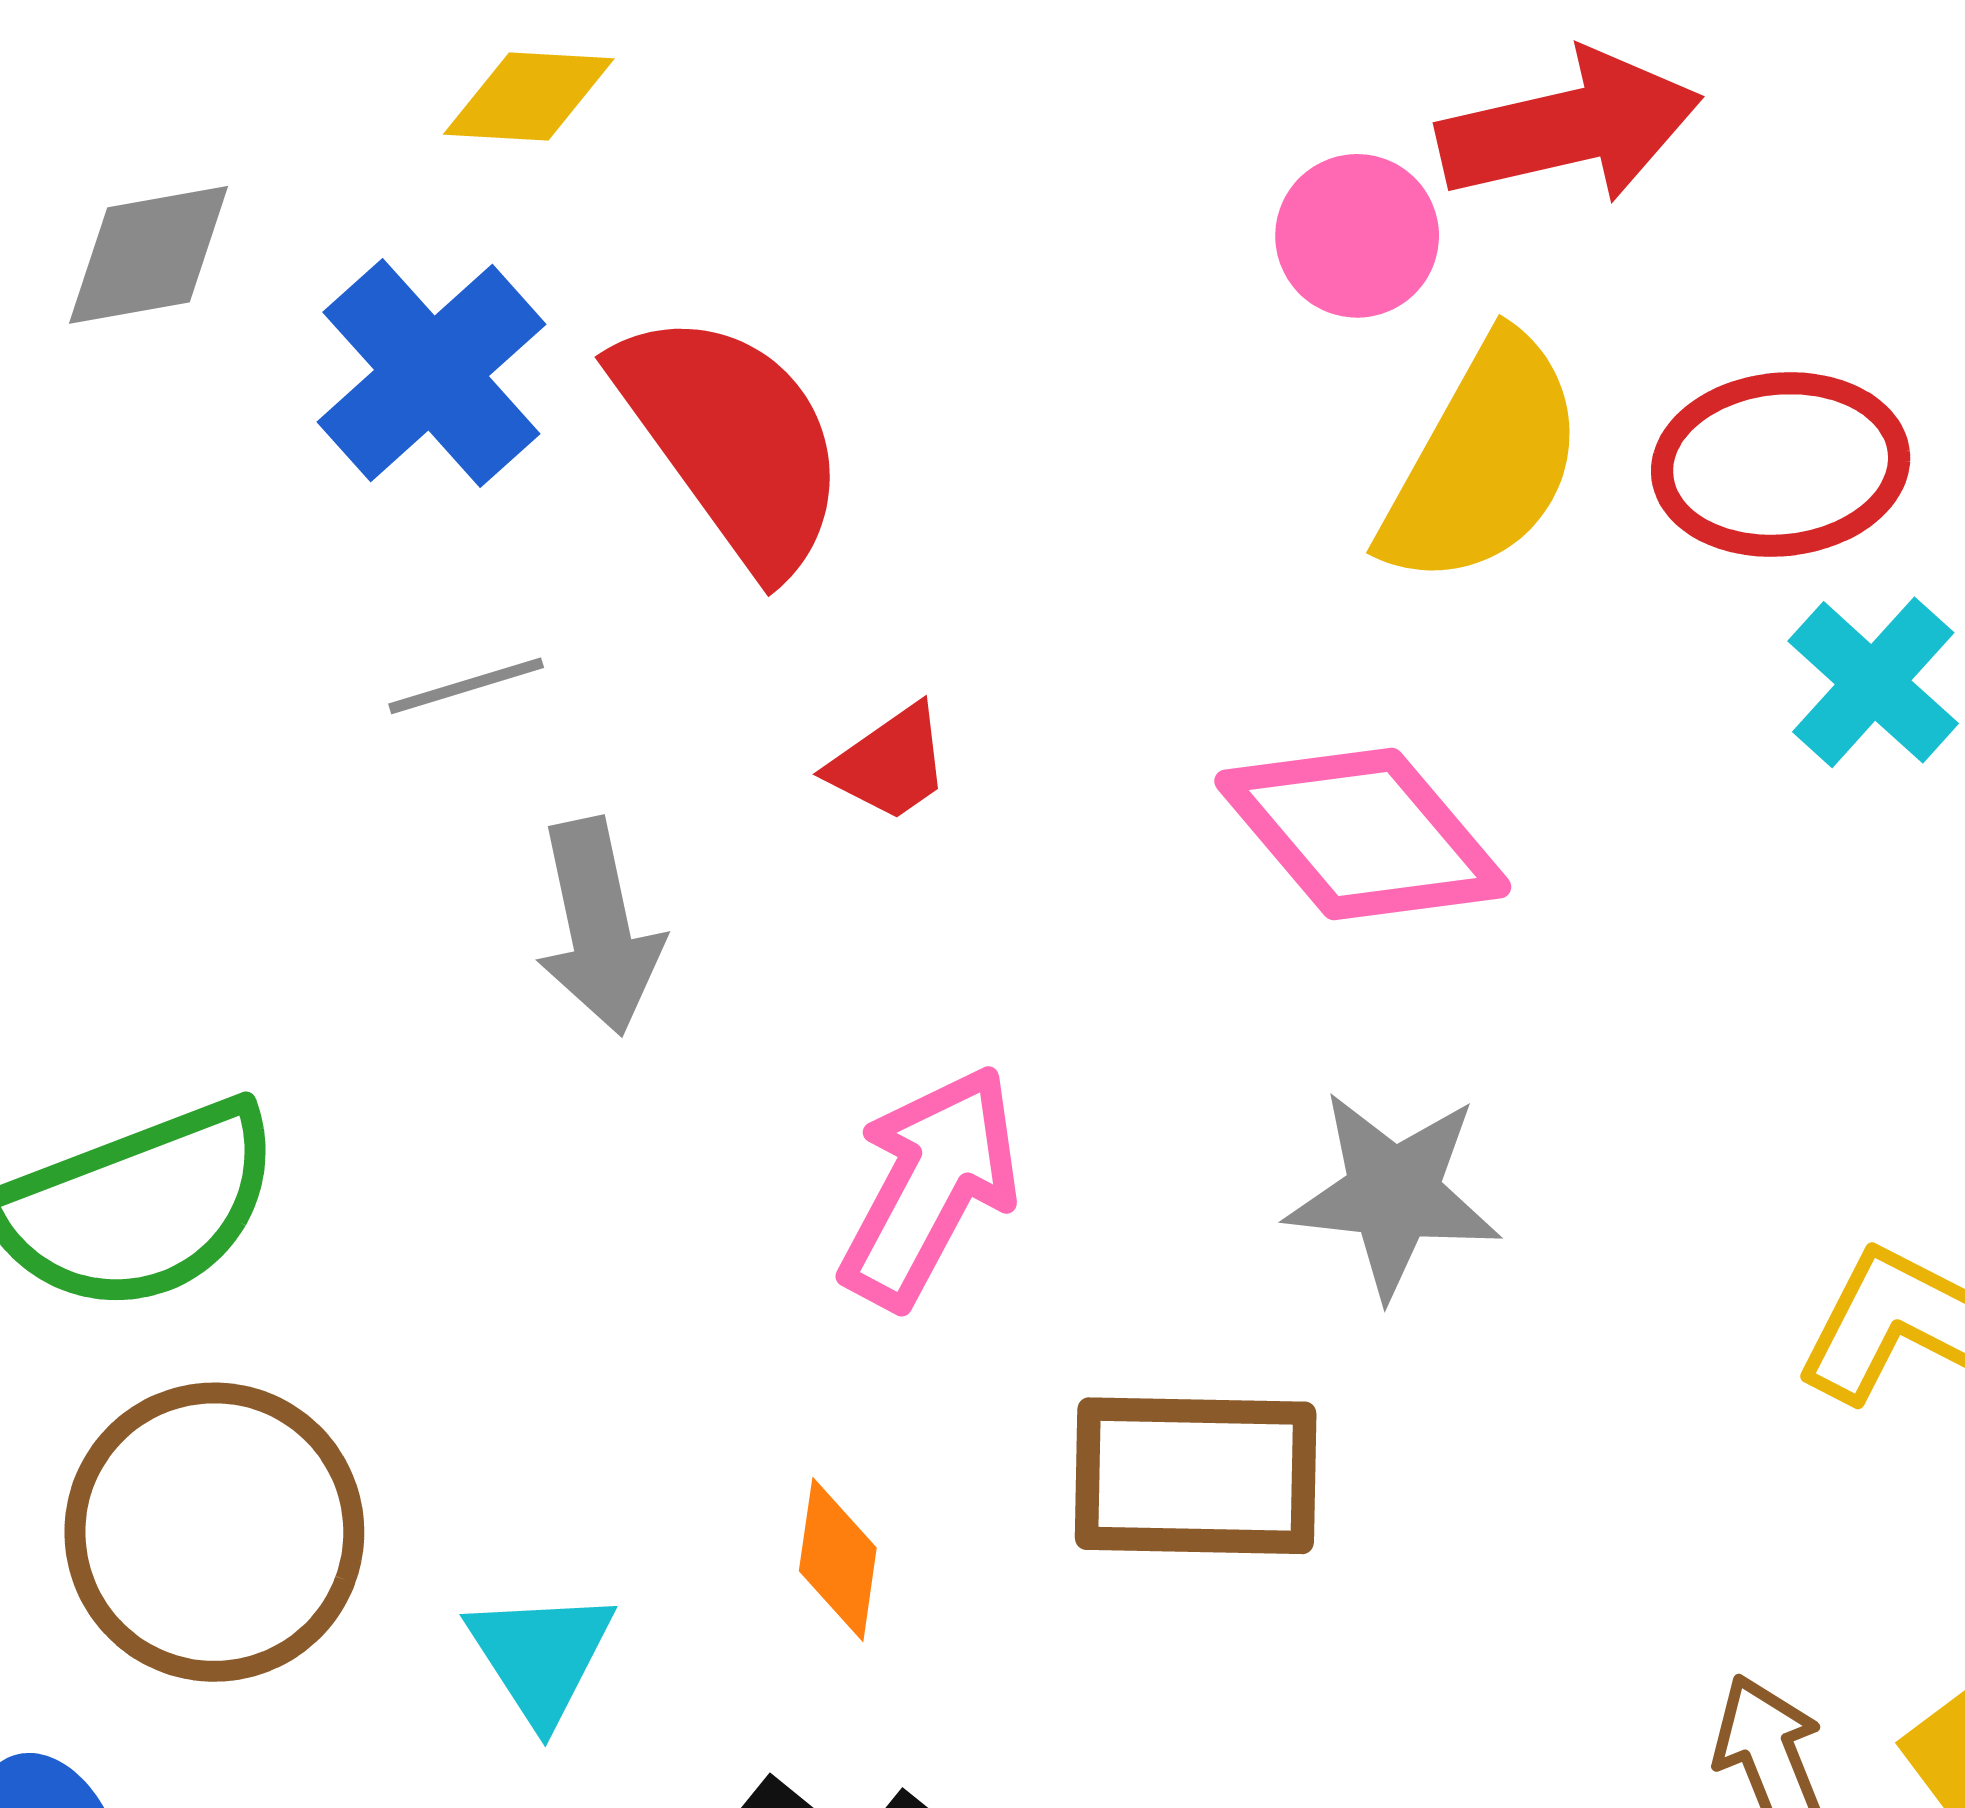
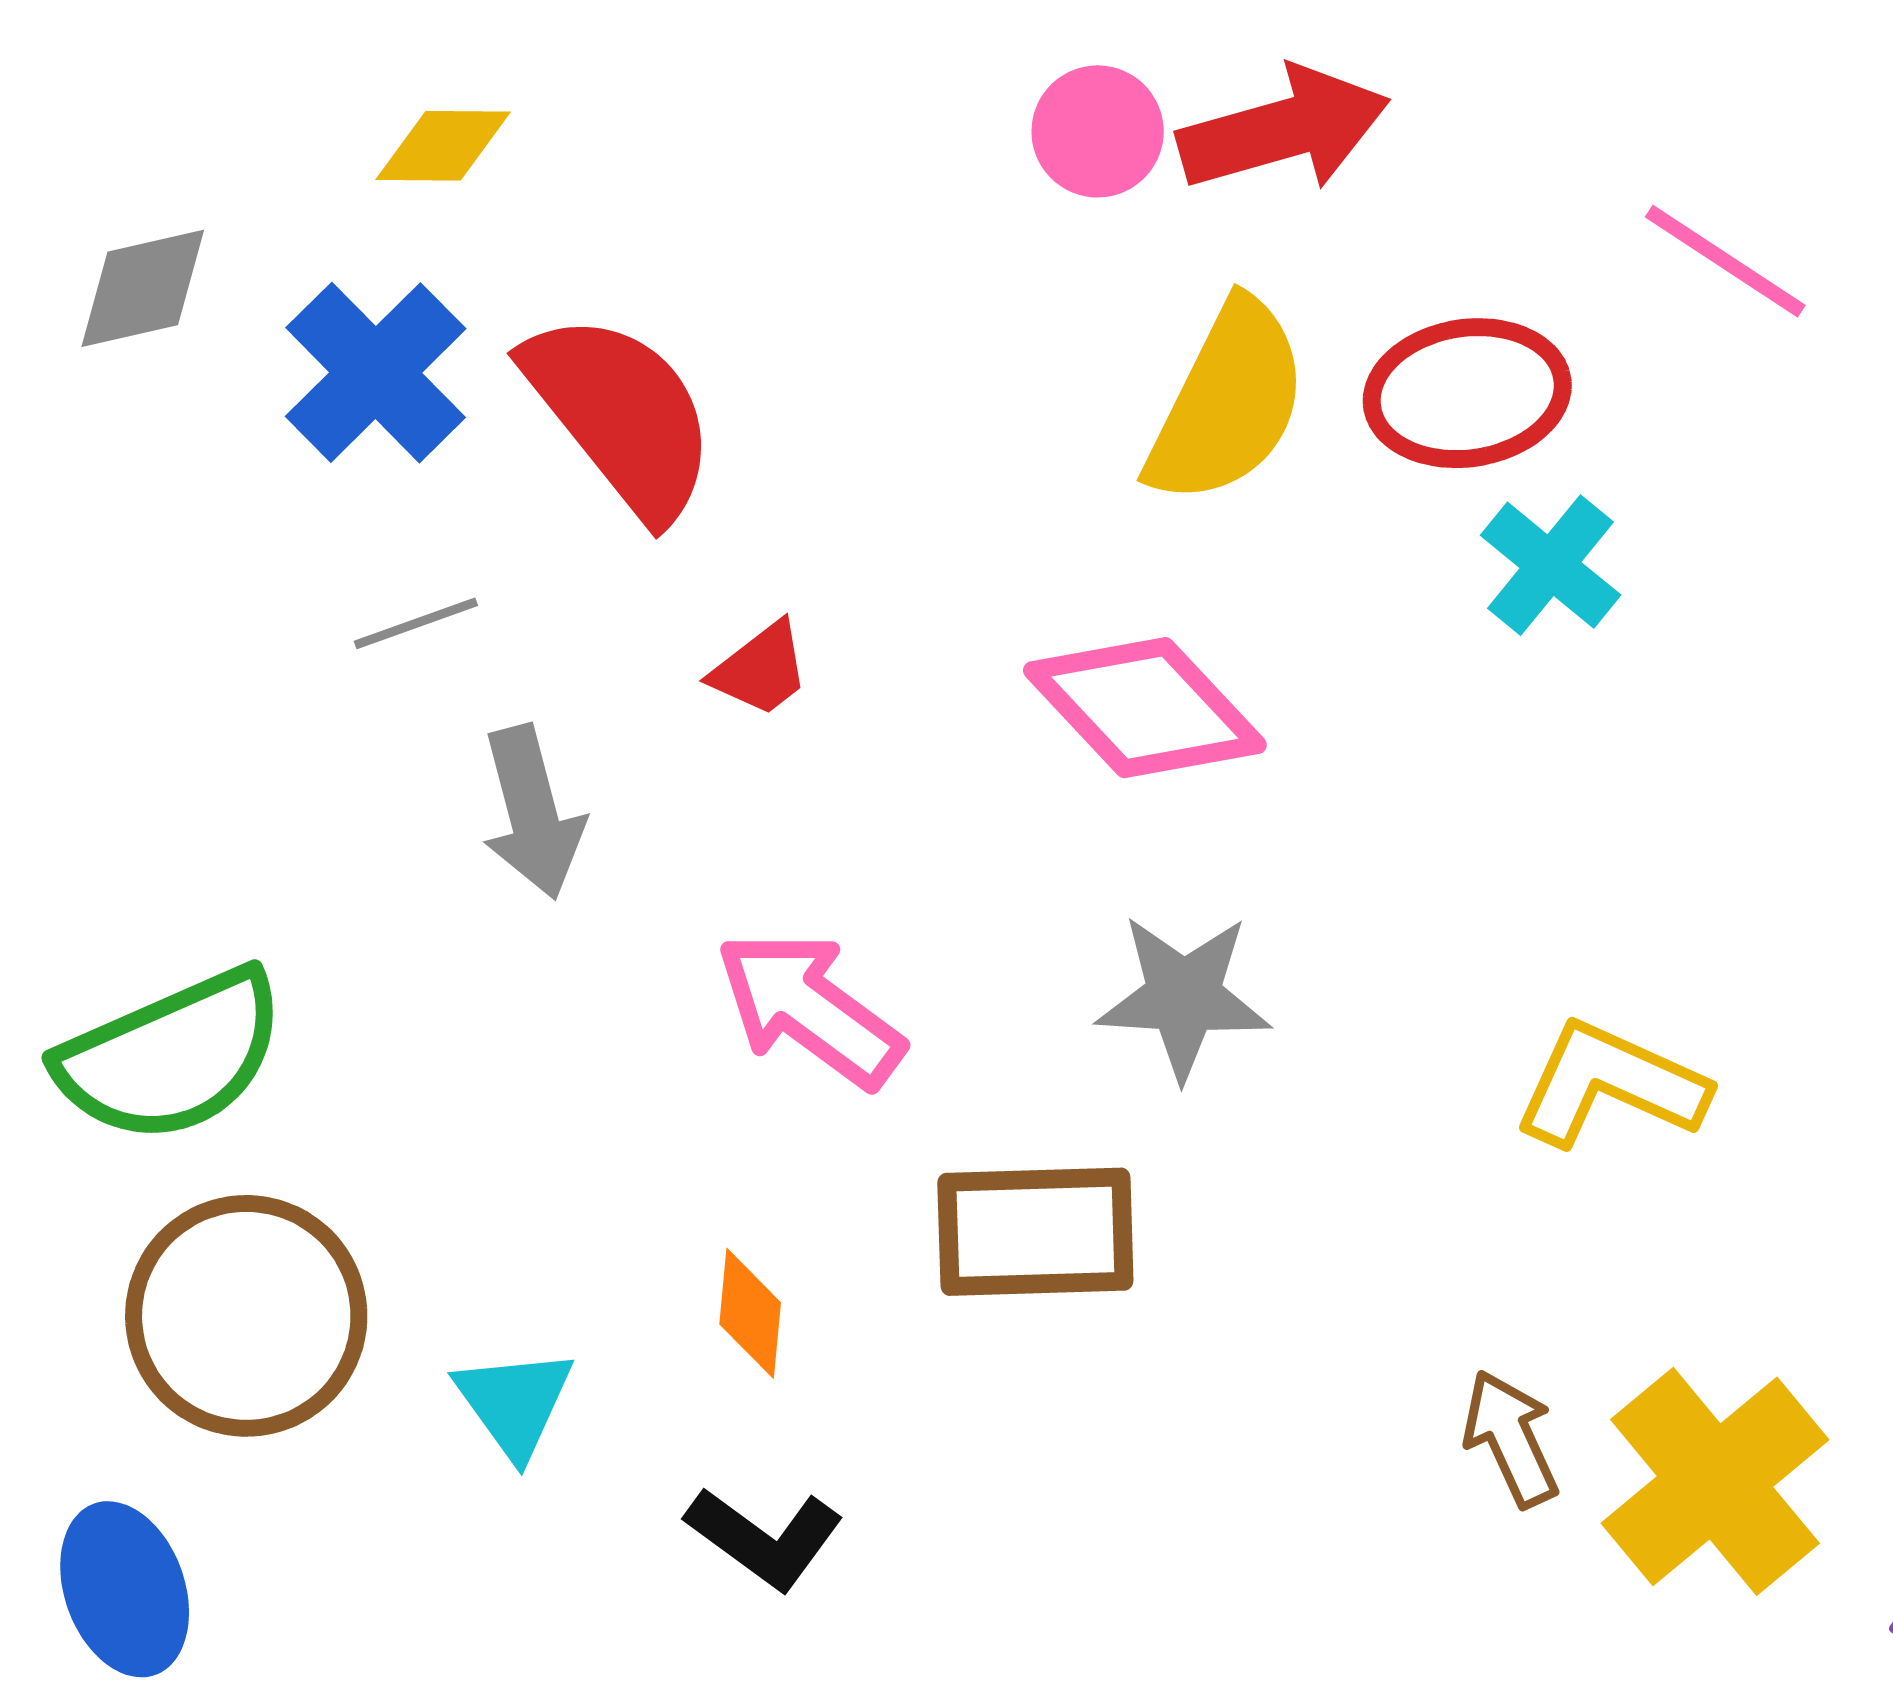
pink circle: (1357, 236) -> (1098, 131), moved
pink arrow: (930, 1186) -> (810, 1009), turned -79

